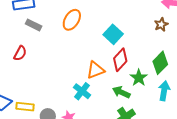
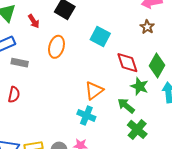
cyan square: (113, 34) -> (100, 36), moved
red diamond: (120, 60) -> (127, 63), moved, turned -45
green arrow: (121, 92) -> (126, 106), turned 30

